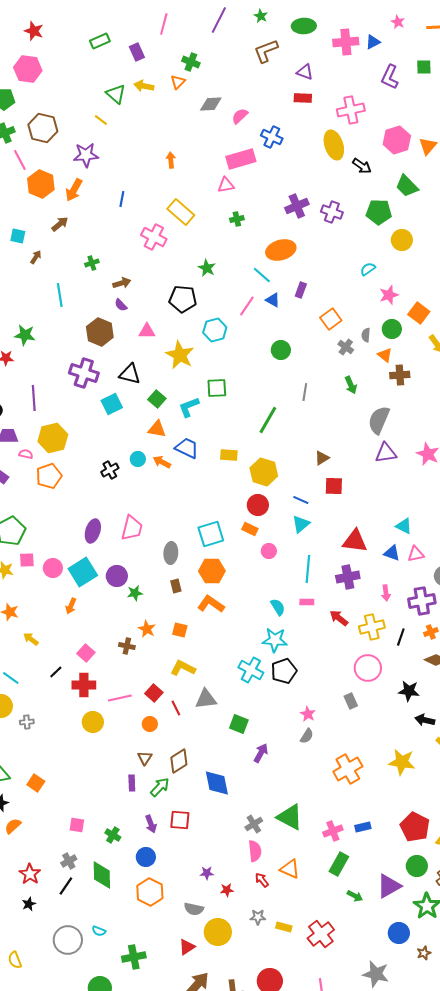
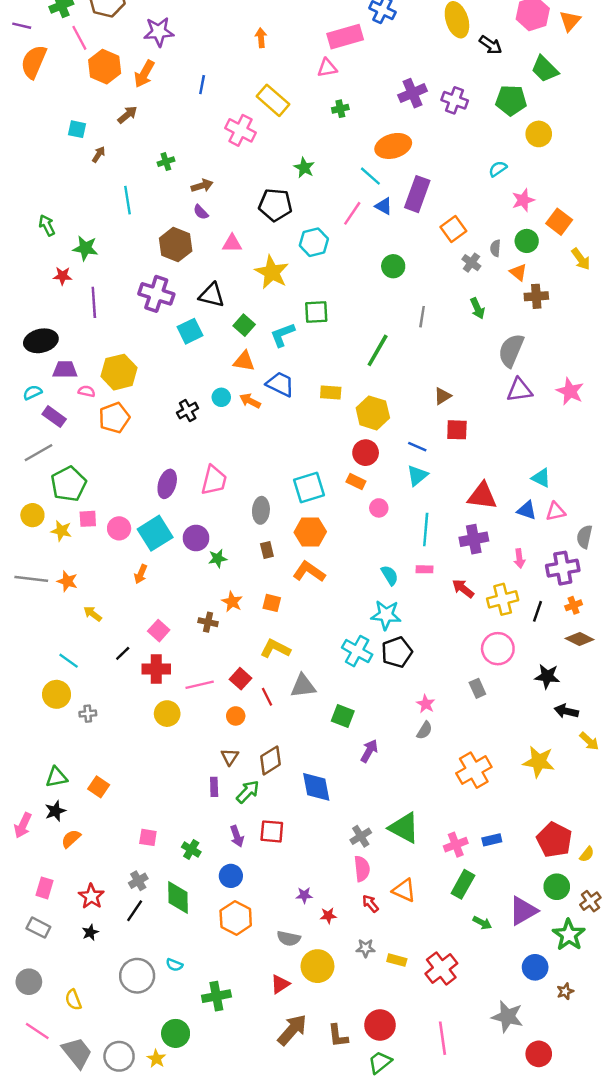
purple rectangle: (301, 290) -> (417, 194), size x1.8
purple line: (34, 398) -> (94, 302), moved

